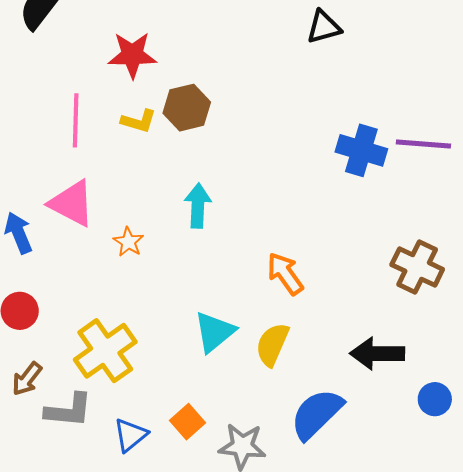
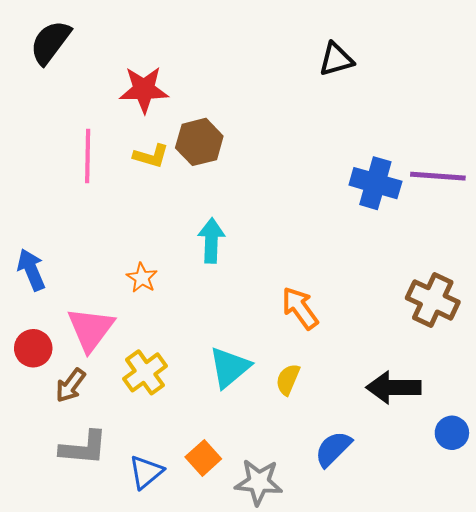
pink triangle: (72, 203) -> (91, 329), moved, turned 40
yellow semicircle: (272, 344) -> (288, 379), size x0.7
yellow cross: (105, 351) -> (145, 372), moved, size x0.7
brown arrow: (27, 379) -> (70, 385), moved
blue semicircle: (317, 414) -> (333, 449), size x0.7

